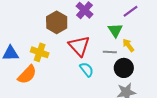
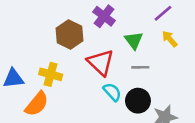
green triangle: (115, 30) -> (134, 40), moved
yellow arrow: (128, 45) -> (170, 39), moved
black circle: (124, 68) -> (138, 101), moved

